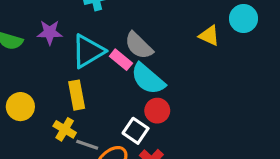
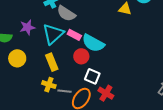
gray semicircle: (139, 46) -> (66, 14), moved
yellow circle: (20, 107) -> (17, 58), moved
red circle: (157, 111) -> (81, 56), moved

